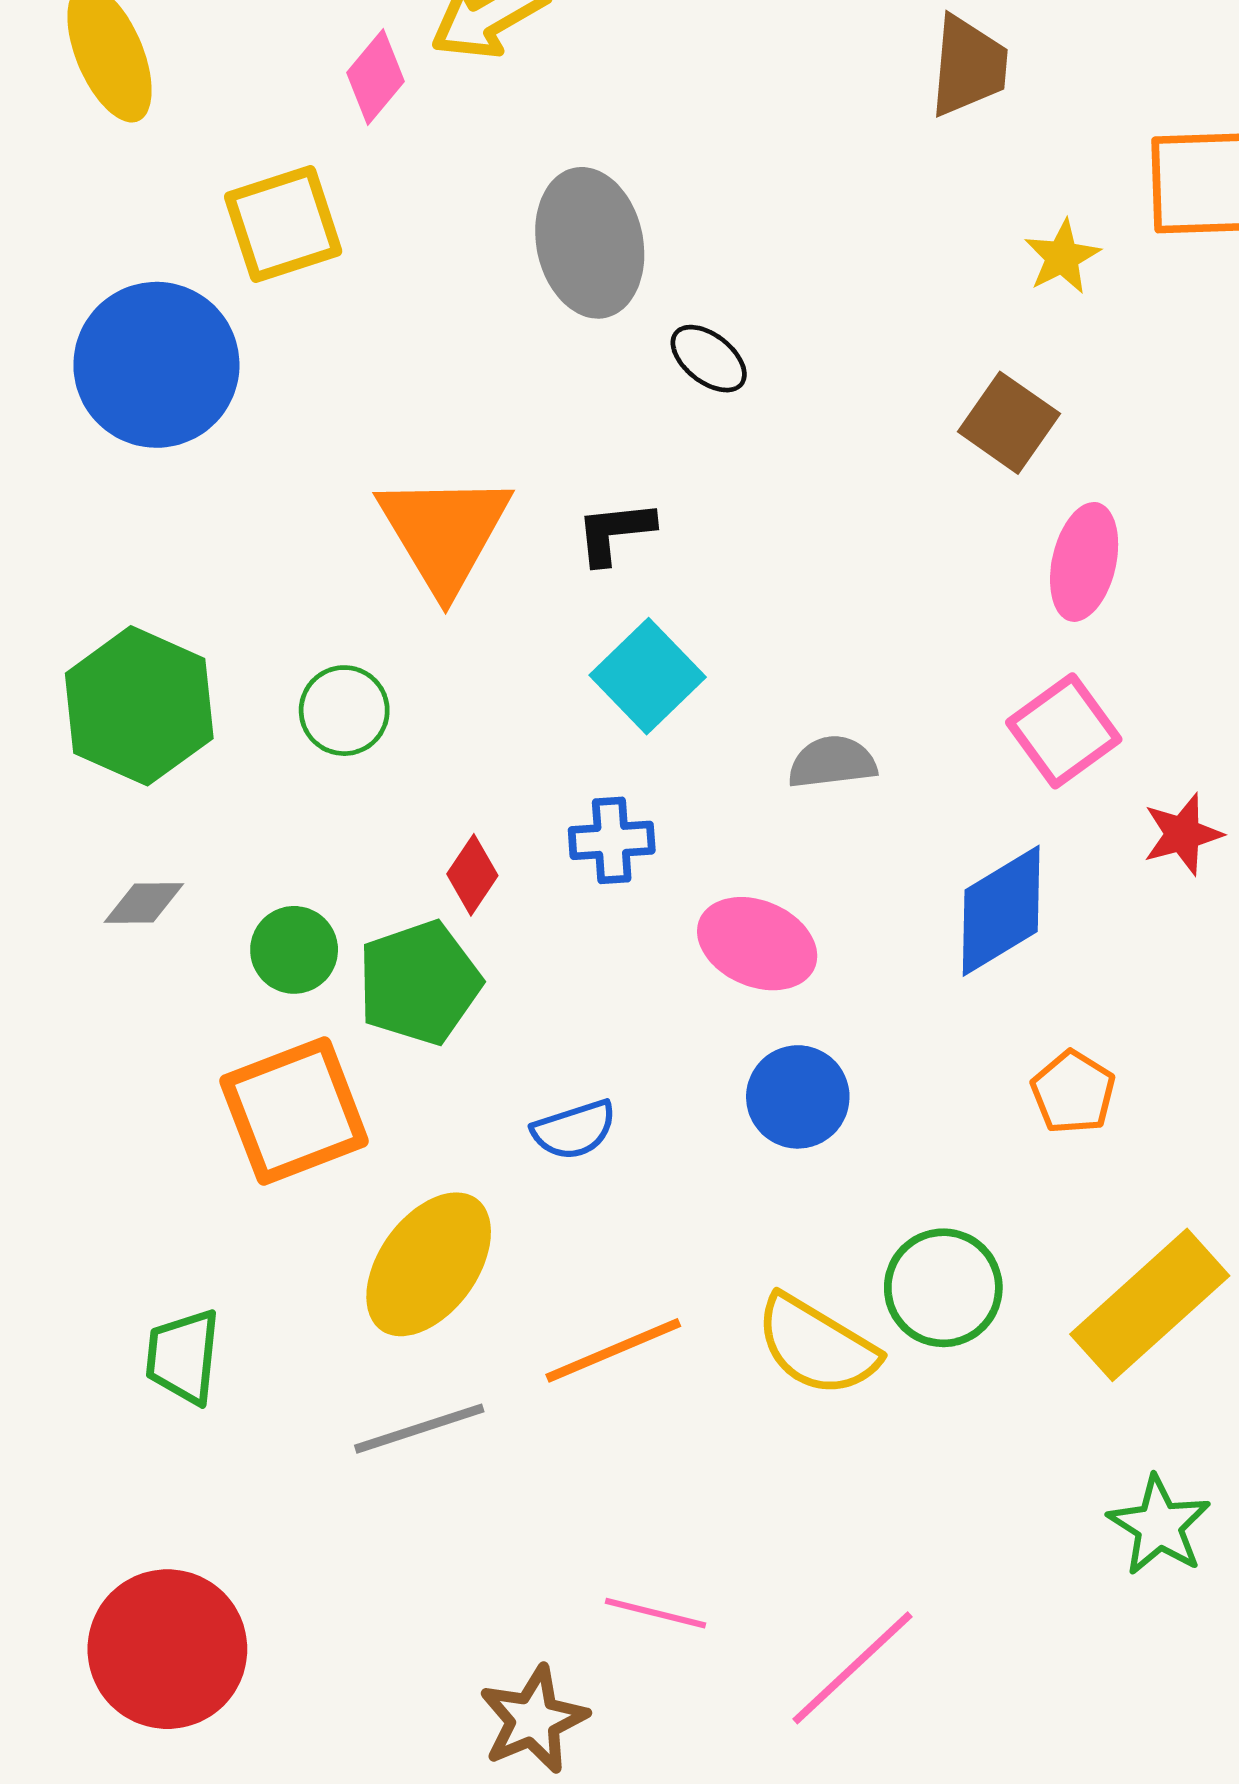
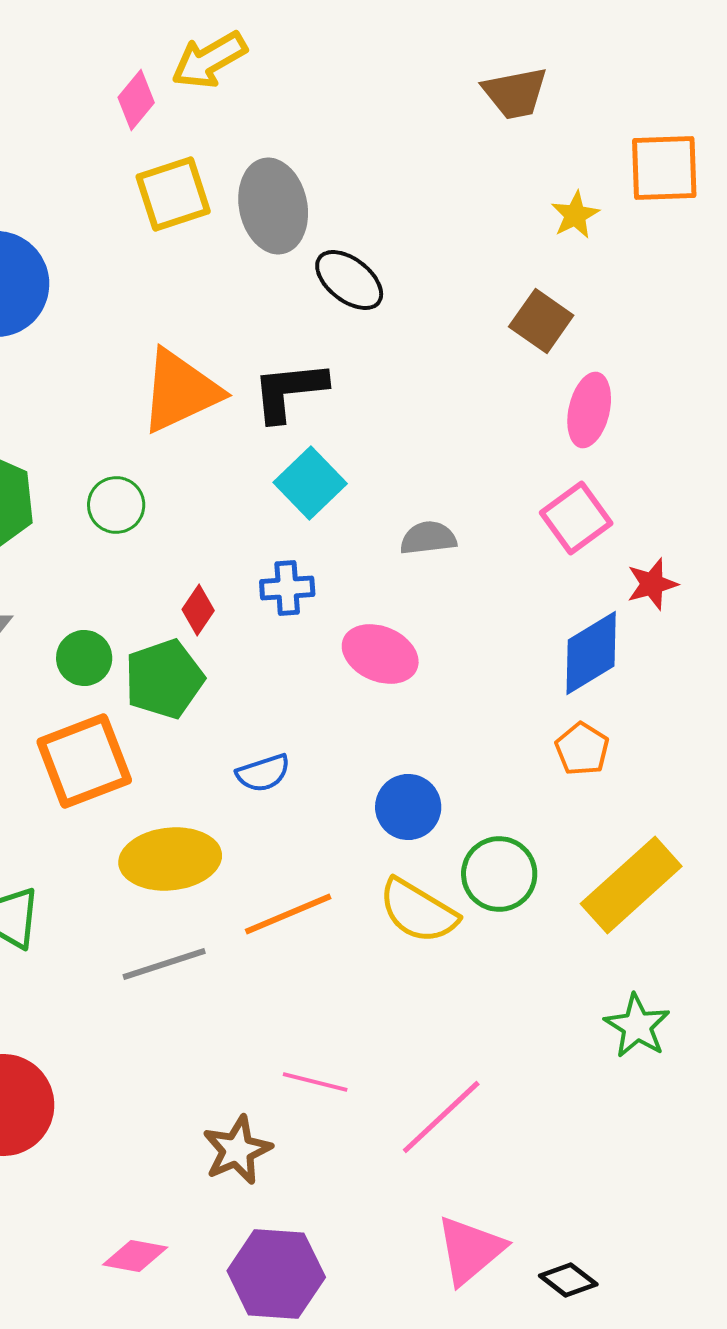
brown trapezoid: (968, 66) -> (515, 93), turned 74
yellow square: (283, 224) -> (173, 194), moved
black ellipse: (709, 359) -> (349, 280), size x1.4
orange triangle: (444, 532) -> (180, 391), turned 36
black L-shape: (615, 532) -> (289, 391), size x1.5
blue diamond: (1001, 911) -> (591, 653), moved
blue circle: (798, 1097) -> (408, 807), moved
yellow ellipse: (429, 1264) -> (170, 859), turned 48

